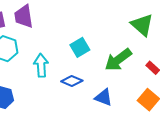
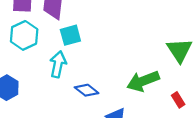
cyan square: (80, 47) -> (70, 35), moved

